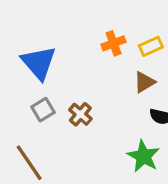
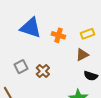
orange cross: (114, 43) -> (58, 35), moved, turned 32
blue triangle: (39, 63) -> (31, 28), moved, turned -35

